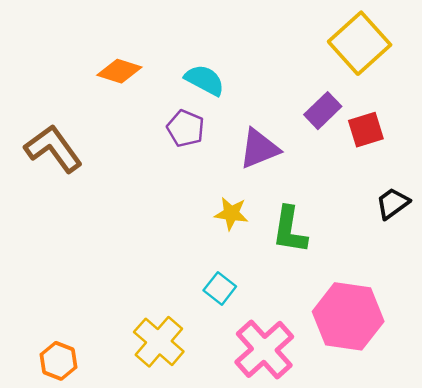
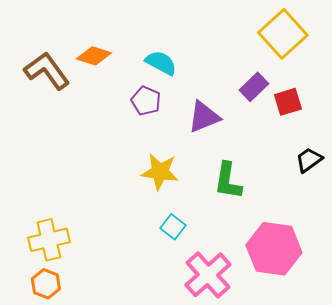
brown L-shape: (53, 149) -> (47, 71), moved
yellow star: (231, 213) -> (160, 172), moved, size x1.4
yellow cross: (159, 342) -> (49, 240), moved, turned 36

